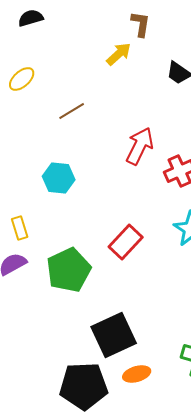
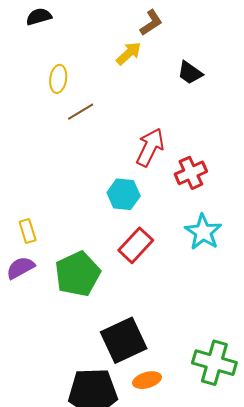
brown L-shape: (141, 24) -> (151, 23), turned 48
yellow ellipse: (22, 79) -> (58, 79), moved, turned -40
cyan hexagon: (59, 178) -> (124, 194), moved

